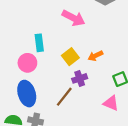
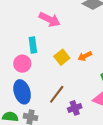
pink arrow: (73, 18) -> (50, 20), moved
purple cross: (80, 78) -> (75, 108), moved

